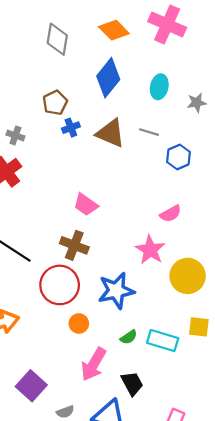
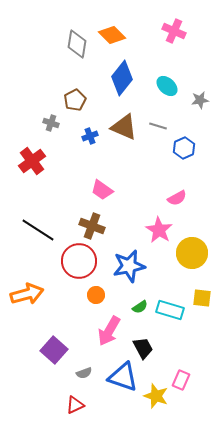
pink cross: (167, 25) -> (174, 31), size x0.7
orange diamond: (114, 30) -> (112, 35), moved
cyan ellipse: (159, 87) -> (167, 86), turned -60
blue cross: (71, 128) -> (90, 136), moved
gray cross: (15, 135) -> (51, 123), moved

